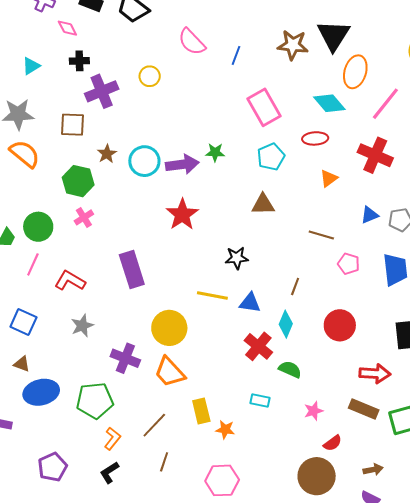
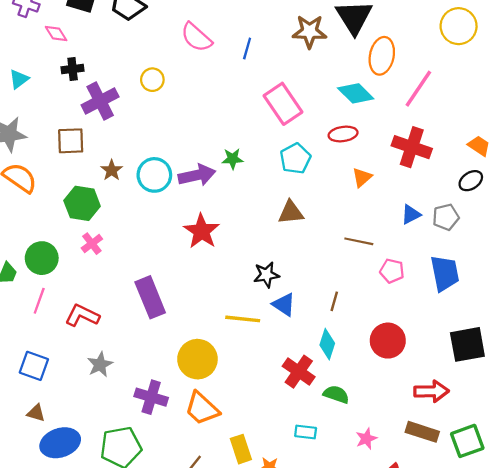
blue triangle: (250, 303) -> (284, 305), moved, turned 30

